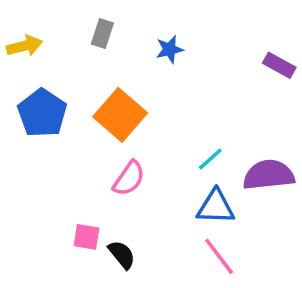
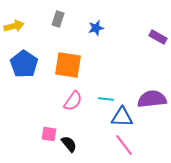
orange square: (120, 115) -> (68, 65), turned -32
cyan line: (210, 159) -> (106, 99), moved, turned 49

